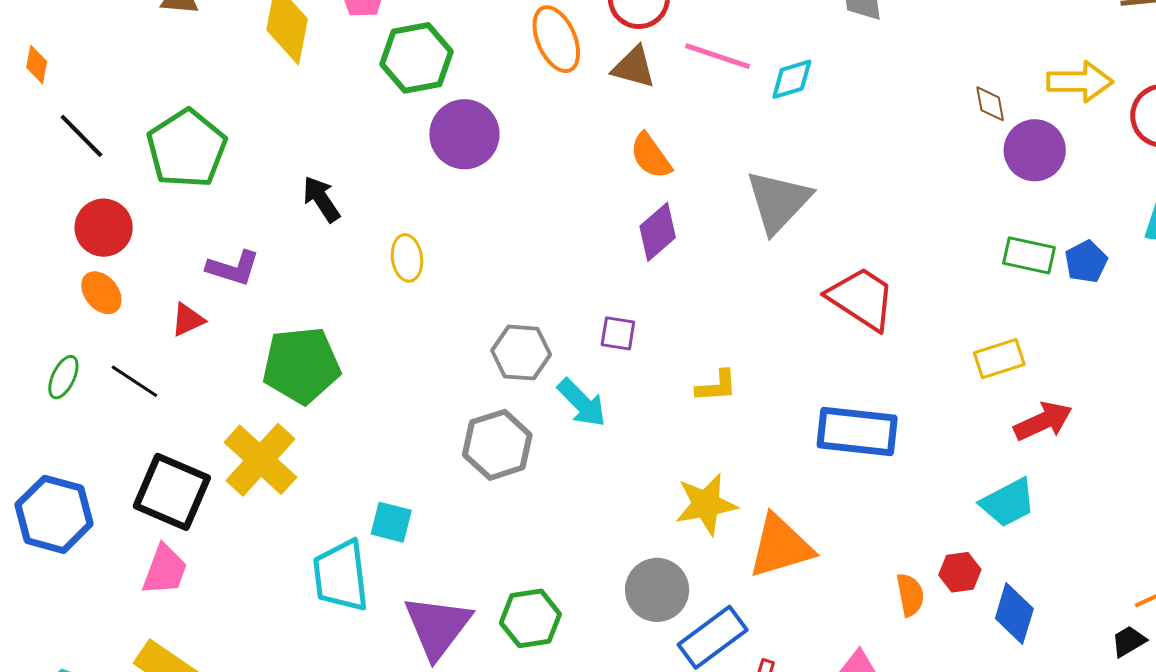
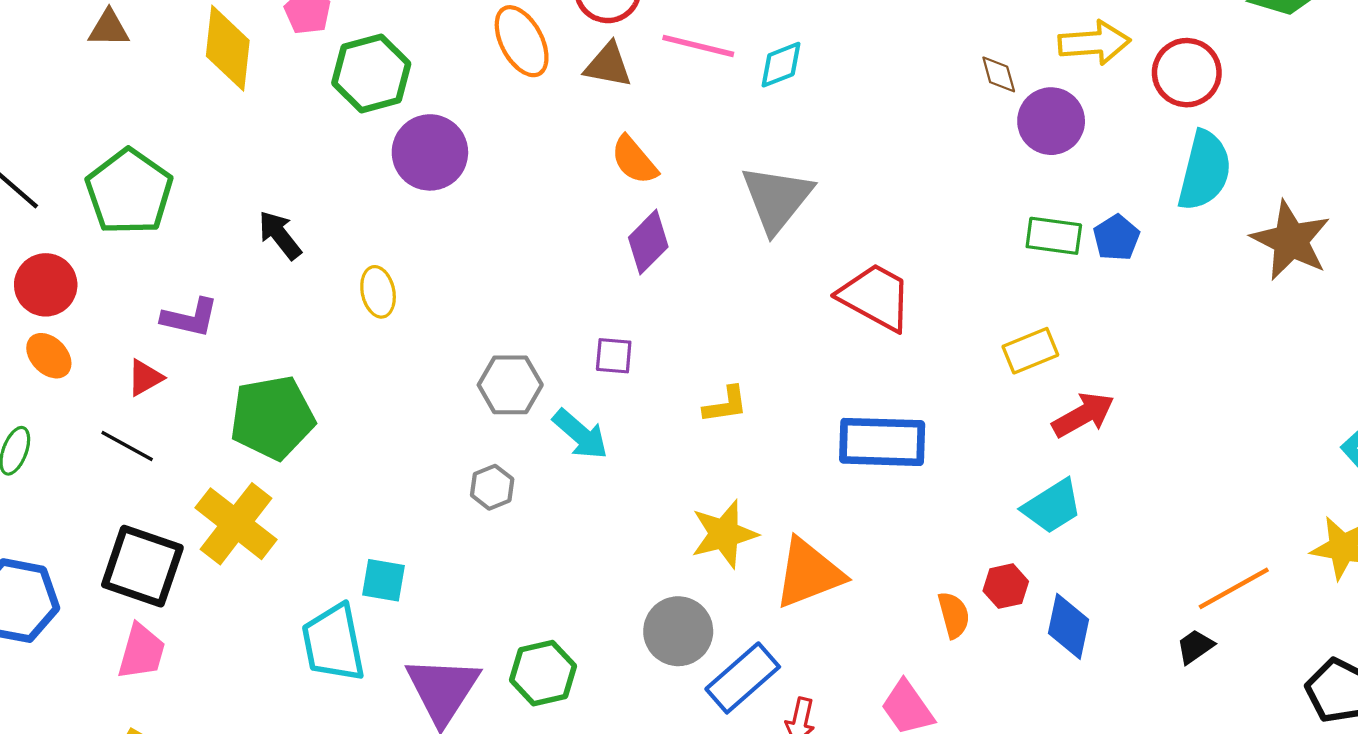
black line: (134, 381) -> (127, 446), moved
gray hexagon: (497, 445) -> (492, 487), size x0.6

